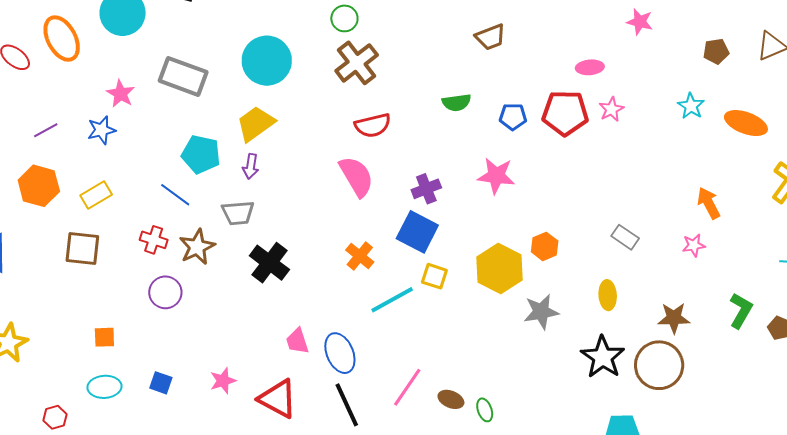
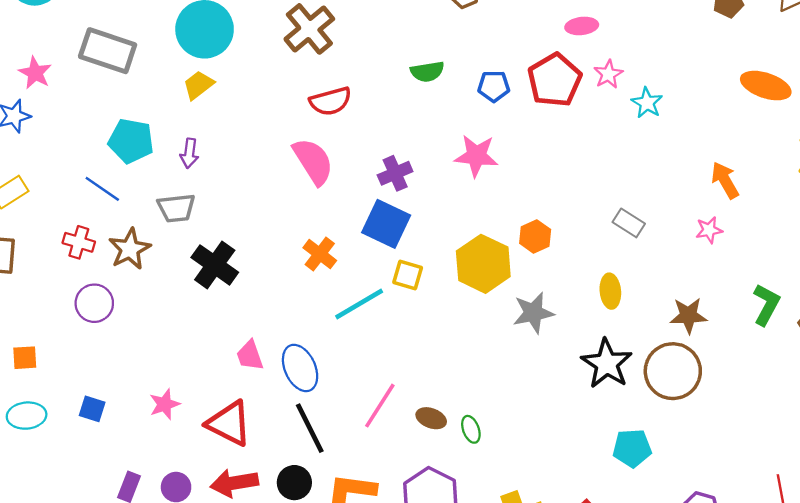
cyan star: (691, 106) -> (647, 103), moved
red pentagon: (565, 113) -> (555, 80), turned -30
yellow trapezoid: (256, 124) -> (198, 85), moved, size x0.7

